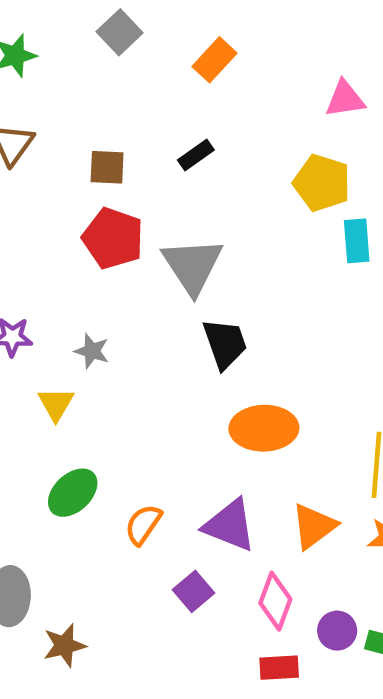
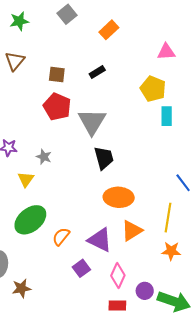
green ellipse: (73, 493) -> (30, 220), size x1.4
orange triangle: (314, 526) -> (132, 231), moved

